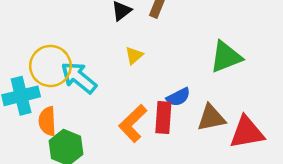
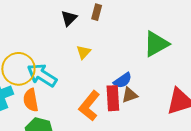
brown triangle: (211, 118) -> (130, 95), moved, size x0.7
orange semicircle: (47, 121) -> (31, 100), moved

